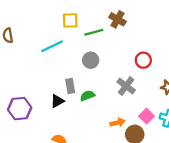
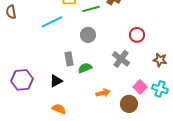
black triangle: (57, 101) -> (56, 81), moved
orange arrow: (117, 123) -> (103, 93), moved

